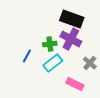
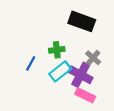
purple cross: (71, 39) -> (81, 75), moved
gray cross: (90, 63) -> (93, 58), moved

